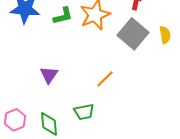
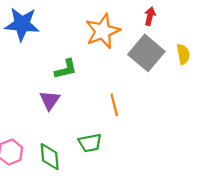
green L-shape: (63, 16) -> (66, 69), moved
orange line: (105, 79) -> (114, 105), turned -60

